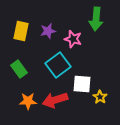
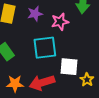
pink star: (73, 39) -> (60, 22), turned -30
cyan square: (58, 65) -> (45, 48), turned 30

